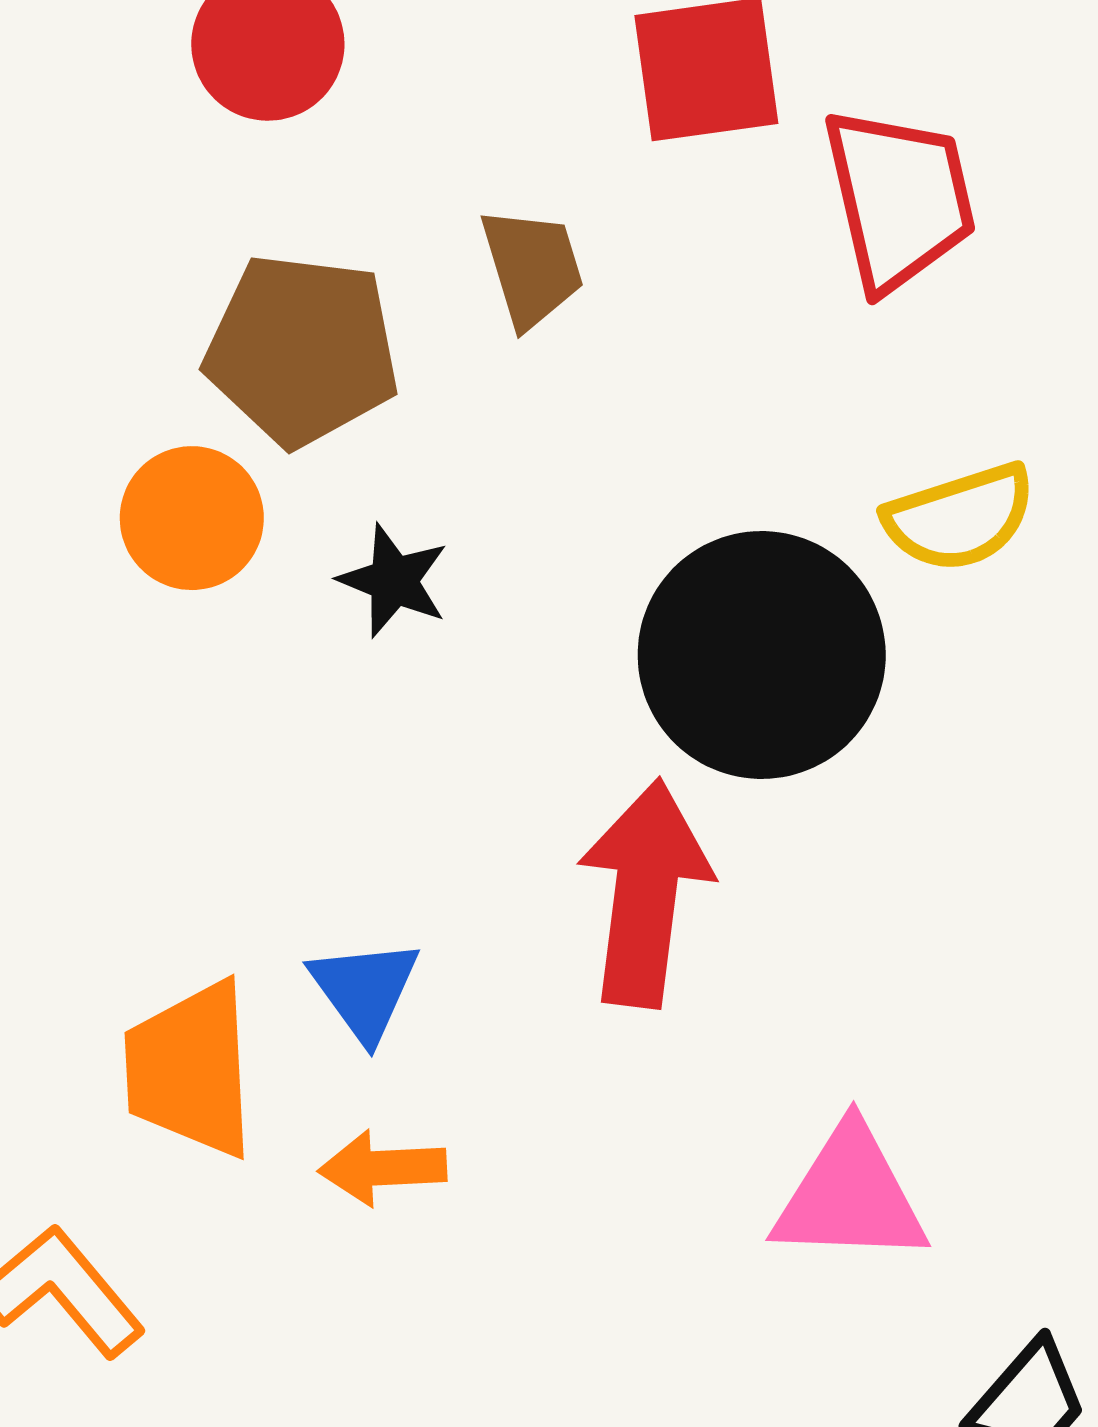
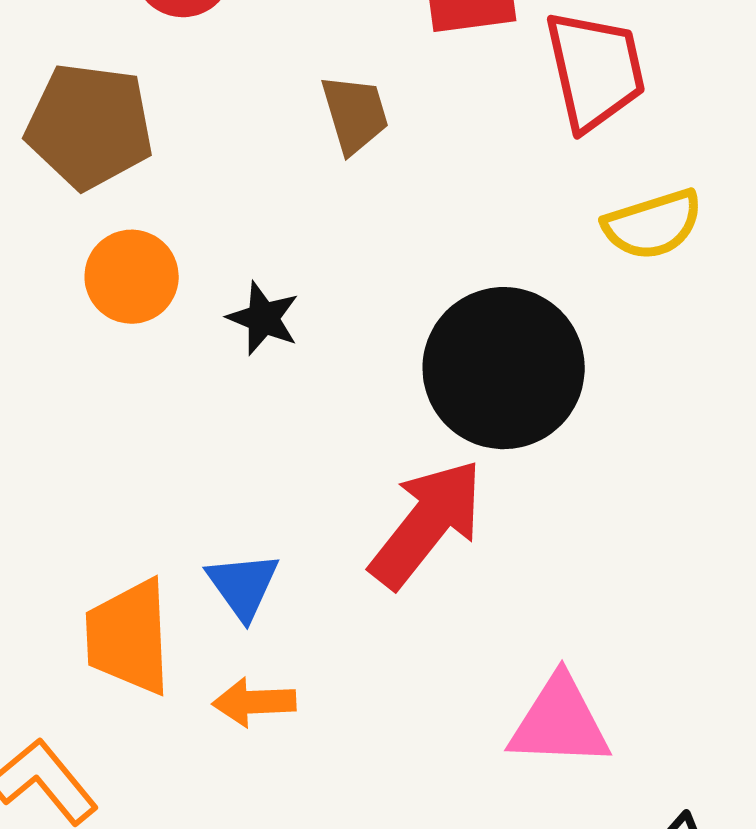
brown pentagon: (302, 350) -> (90, 126), moved
yellow semicircle: (960, 518) -> (653, 224), moved
red arrow: (645, 893) -> (427, 524), turned 31

